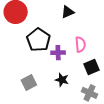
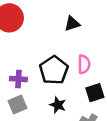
black pentagon: (38, 40) -> (54, 70), moved
purple cross: (58, 53) -> (18, 79), moved

